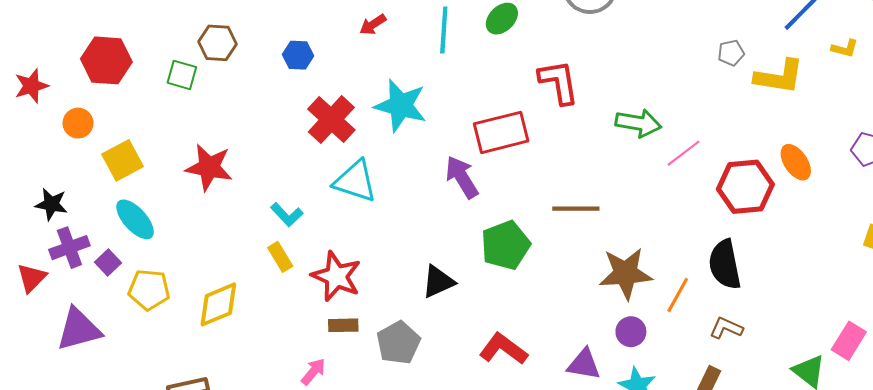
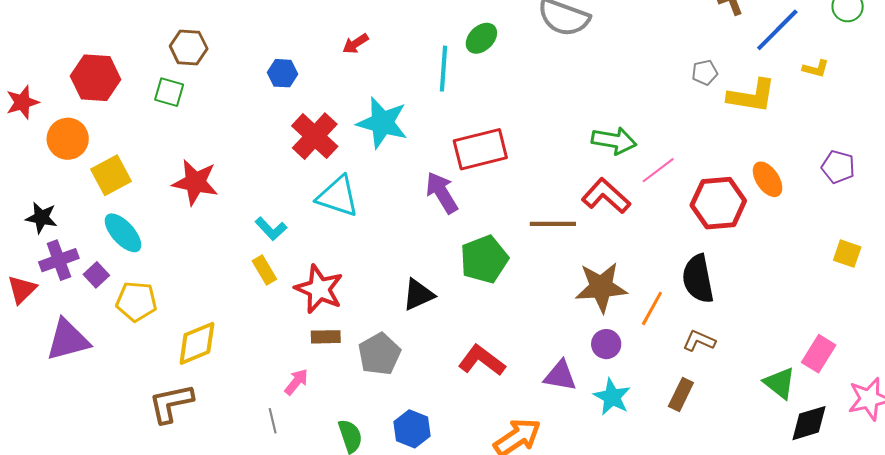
cyan line: (444, 30) -> (443, 69), moved
brown hexagon: (218, 43) -> (189, 47), moved
red L-shape: (559, 82) -> (606, 196), moved, turned -39
orange circle: (78, 123) -> (68, 139), size x1.4
yellow diamond: (218, 304) -> (197, 343), moved

